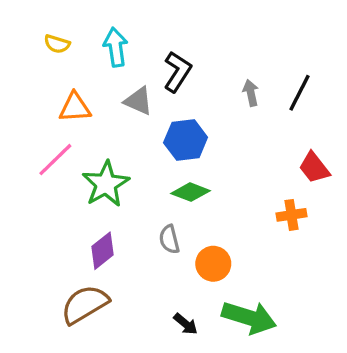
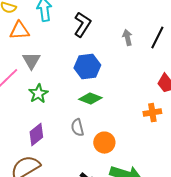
gray triangle: (138, 101) -> (31, 61), moved, turned 36
orange triangle: (75, 107) -> (19, 31), moved
green star: (106, 184) -> (38, 94), size x0.7

